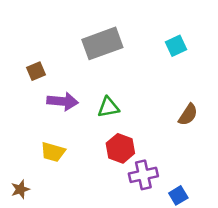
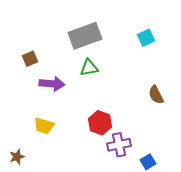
green triangle: (108, 107) -> (89, 68), moved
brown semicircle: (188, 115) -> (156, 95), turned 120

